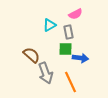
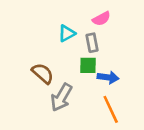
gray arrow: (46, 73) -> (61, 97), turned 50
orange line: (70, 82) -> (111, 109), moved

